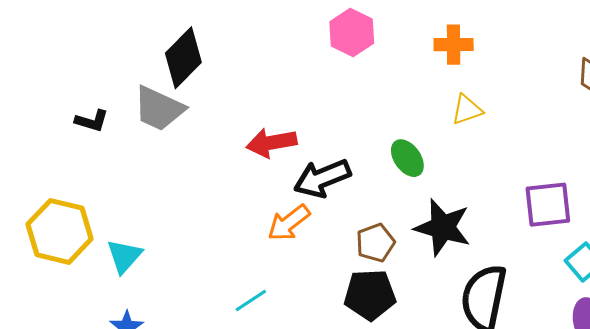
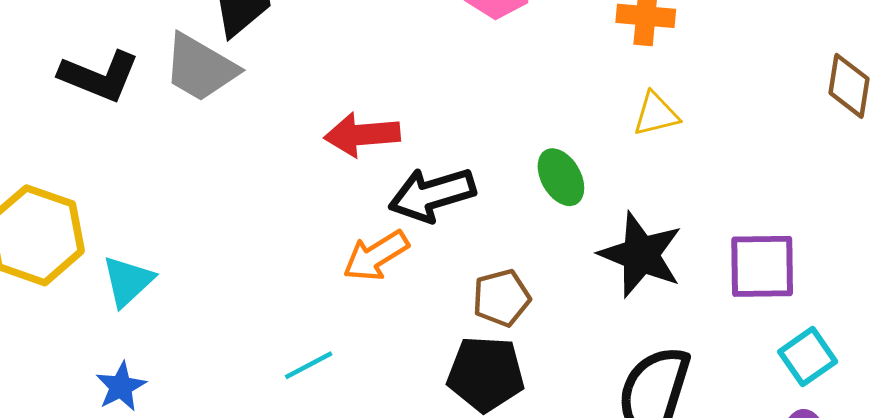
black L-shape: (92, 121) -> (99, 76), size x1.6
black star: (443, 227) -> (641, 255), moved

